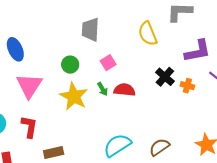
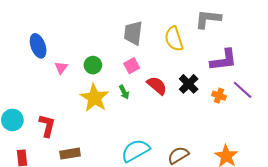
gray trapezoid: (90, 29) -> (133, 33), moved
pink triangle: (29, 86) -> (61, 68), moved, size x0.5
orange cross: (187, 86) -> (219, 96), moved
red semicircle: (125, 90) -> (157, 85), moved, turned 30

